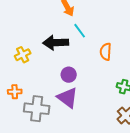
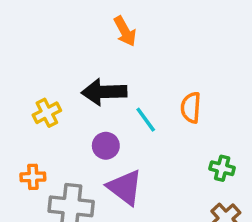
cyan line: (80, 31) -> (146, 120), moved
purple circle: (69, 75) -> (106, 146), moved

